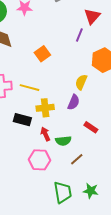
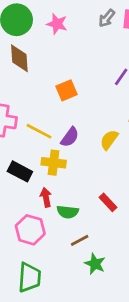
purple semicircle: (74, 102) -> (70, 137), moved
green star: (91, 191) -> (95, 264), moved
green trapezoid: (63, 192) -> (29, 277), moved

